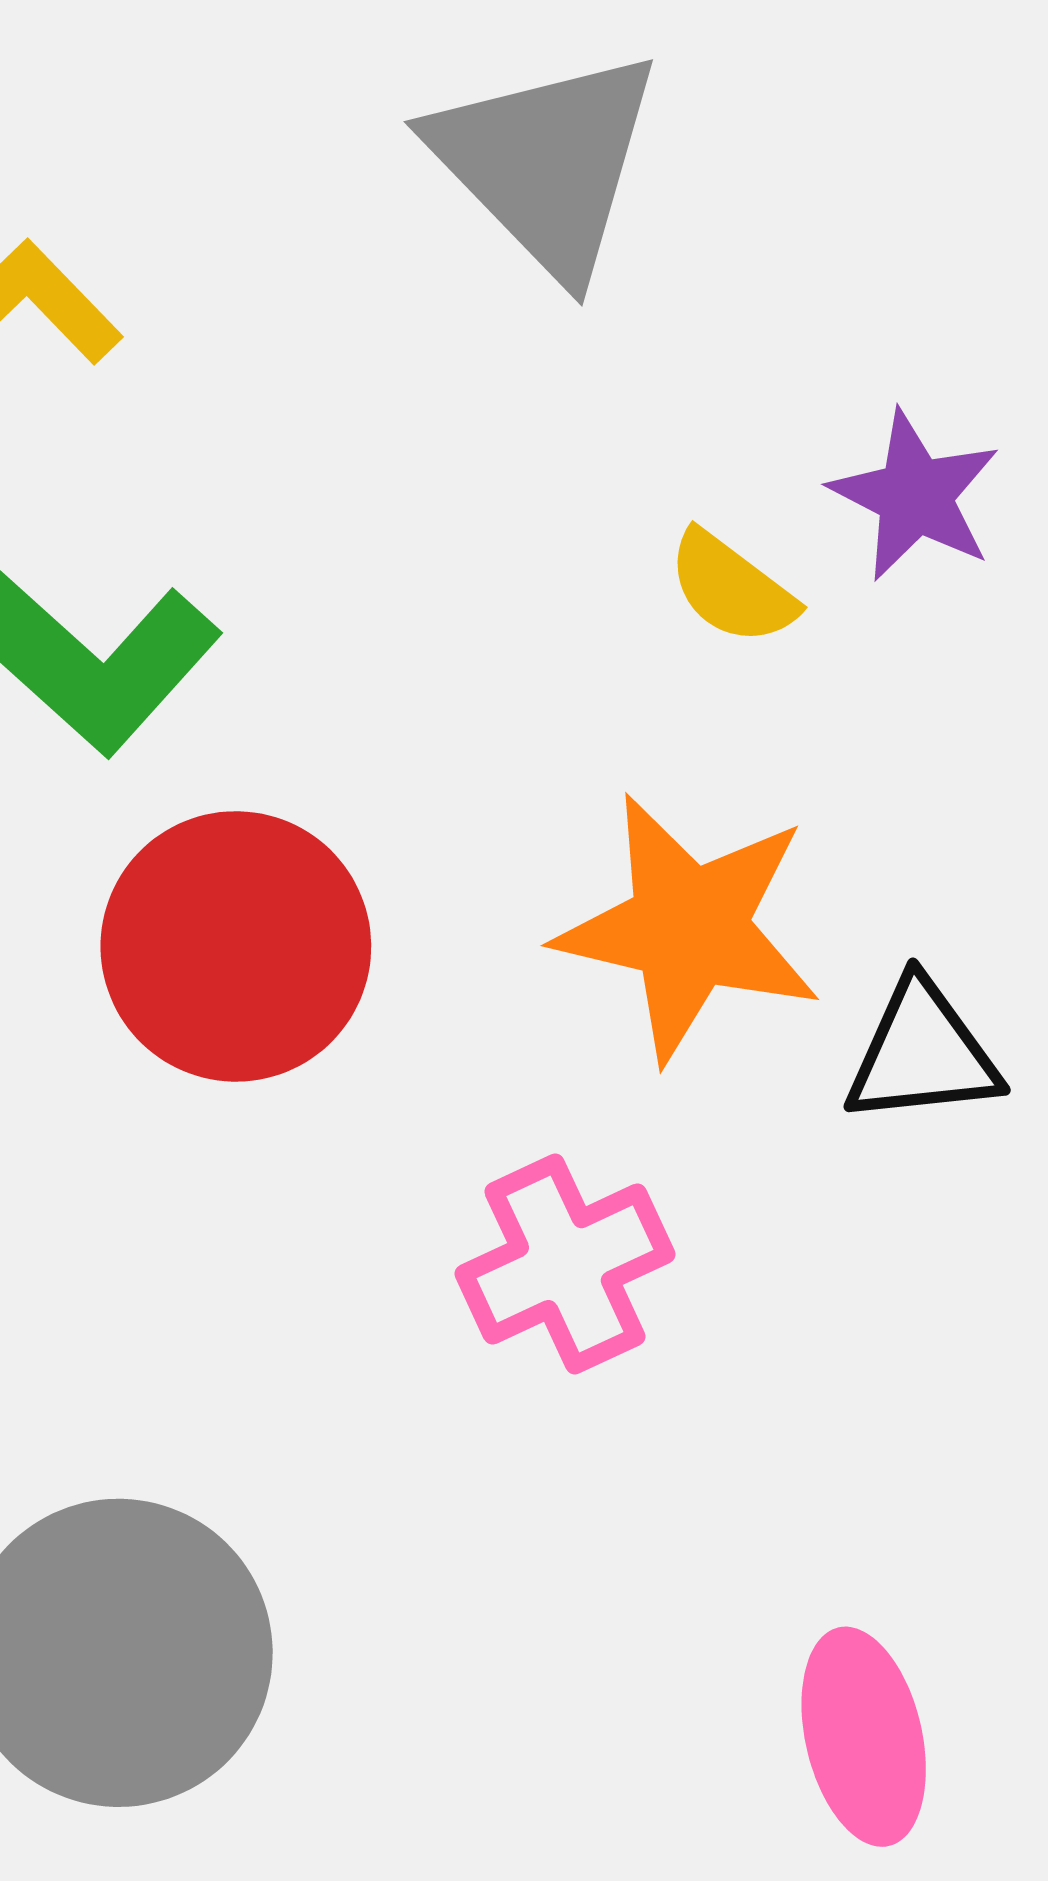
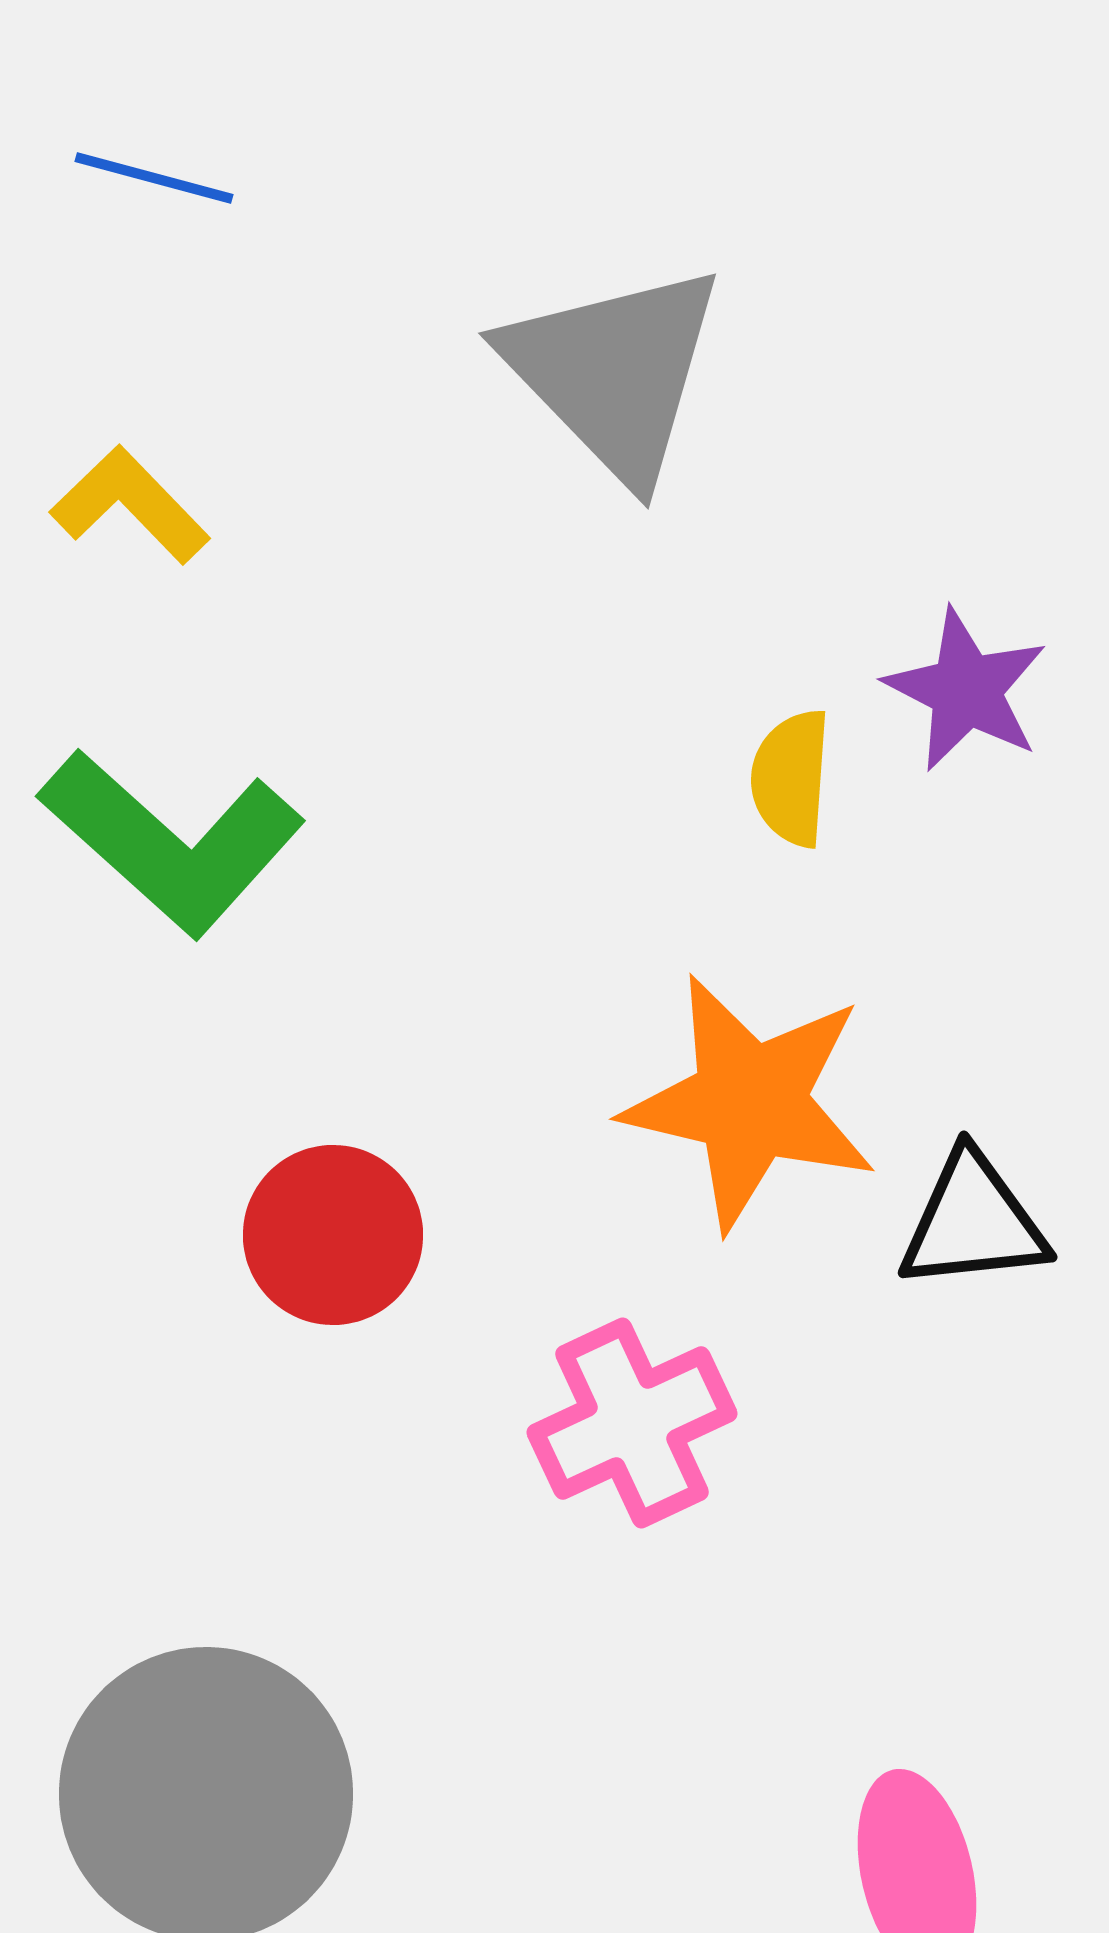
yellow semicircle: (732, 588) -> (791, 778), turned 57
red circle: (236, 946) -> (333, 1235), moved, size x0.7

